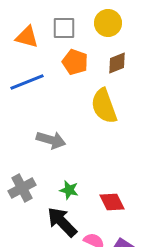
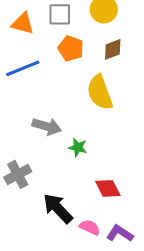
green star: (69, 190) -> (78, 147), moved

